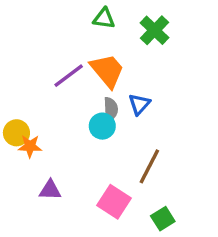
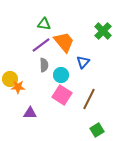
green triangle: (104, 18) -> (44, 24), moved
green cross: (154, 30) -> (103, 31), moved
gray semicircle: (111, 109) -> (44, 65), moved
pink square: (114, 202) -> (62, 95), moved

